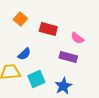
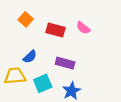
pink semicircle: (77, 38) -> (83, 28), moved
purple rectangle: (68, 57) -> (65, 63), moved

